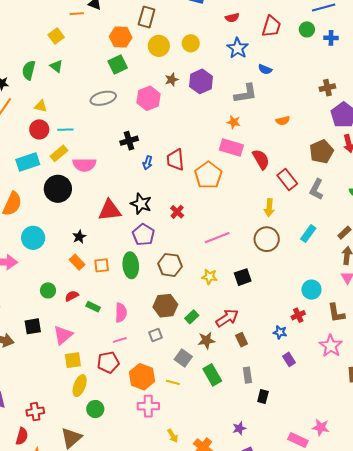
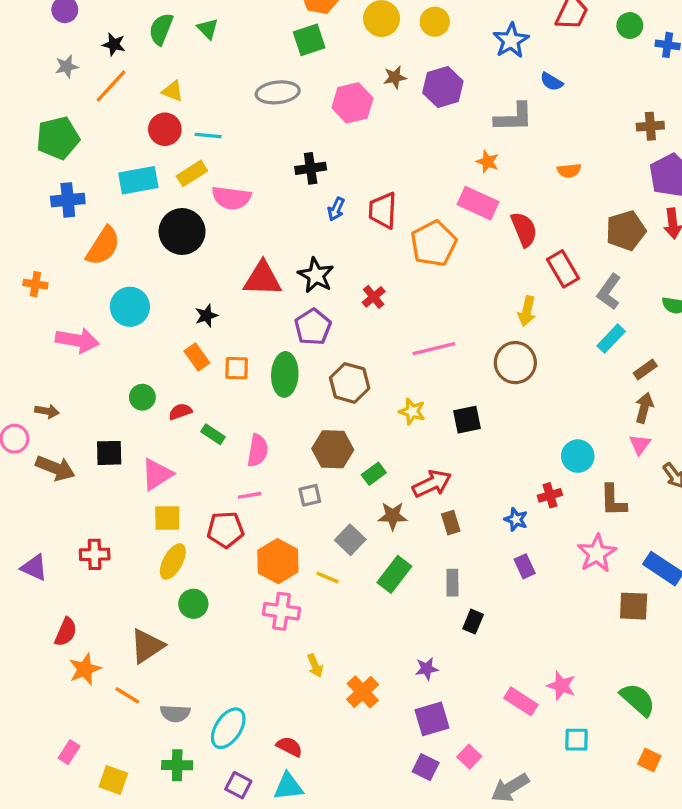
cyan rectangle: (308, 234) -> (611, 339), moved
green rectangle: (212, 375) -> (394, 574), turned 60
red cross: (35, 412) -> (95, 554), moved

